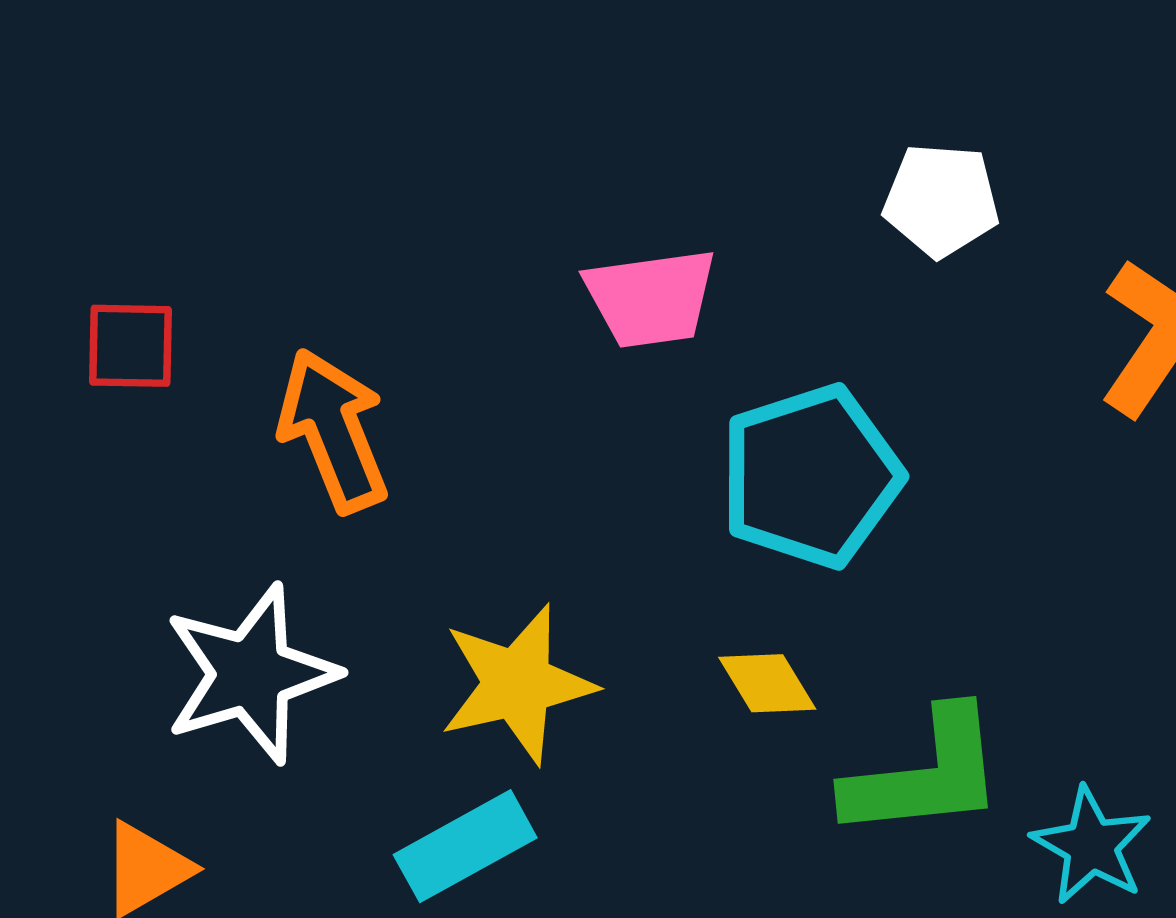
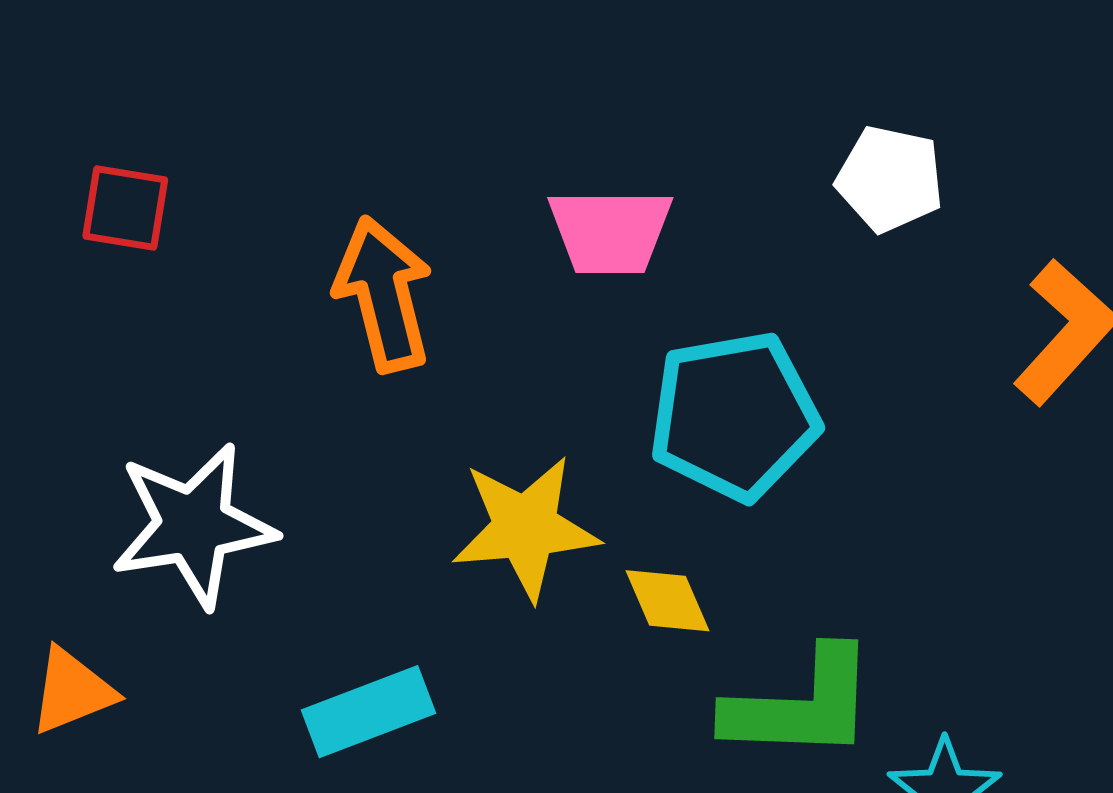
orange arrow: (333, 430) -> (384, 294), moved
yellow star: (517, 684) -> (525, 528), moved

